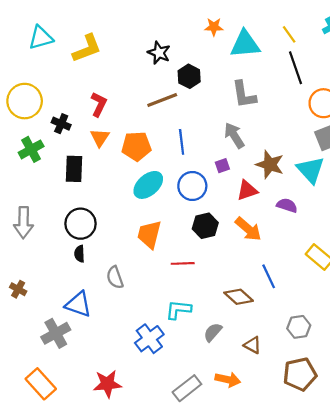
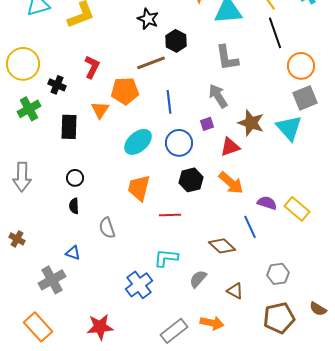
orange triangle: (100, 138) -> (100, 110), moved
orange pentagon: (136, 146) -> (125, 91), moved
purple semicircle: (287, 205) -> (267, 203), moved
black circle: (81, 224) -> (75, 178), size x0.6
blue triangle: (78, 304) -> (73, 253), size x0.6

